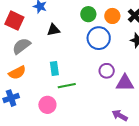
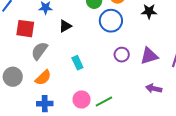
purple circle: (107, 71) -> (122, 55), moved
green line: (67, 86) -> (104, 101), moved
blue cross: (11, 98) -> (45, 104), turned 35

